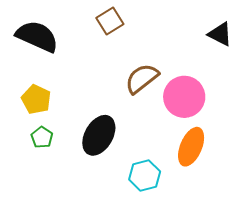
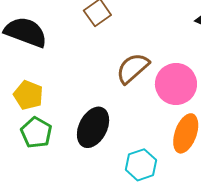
green pentagon: (42, 137) -> (36, 133), size x1.4

